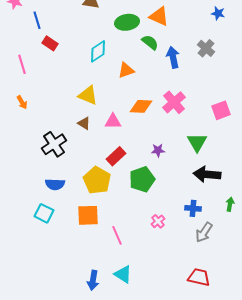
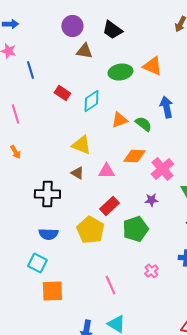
green semicircle: (150, 42) -> (143, 124), moved
red rectangle: (50, 43) -> (62, 93), moved
pink cross: (174, 102) -> (162, 169), moved
black cross: (54, 144) -> (47, 194), turned 35
orange square: (88, 215) -> (52, 291), moved

